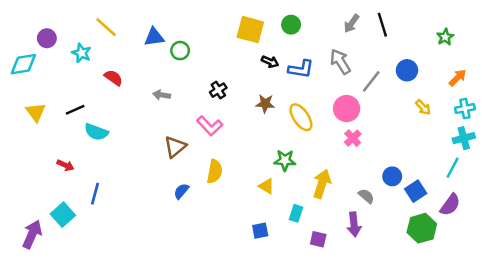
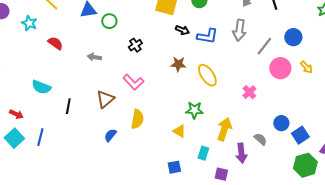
gray arrow: (340, 62) -> (239, 30), turned -140
black cross: (218, 90) -> (135, 45), moved
pink circle: (347, 109) -> (280, 68), moved
black line: (75, 110) -> (68, 106), moved, turned -56
cyan square: (63, 215) -> (14, 138), moved
purple arrow: (354, 224) -> (241, 153), moved

